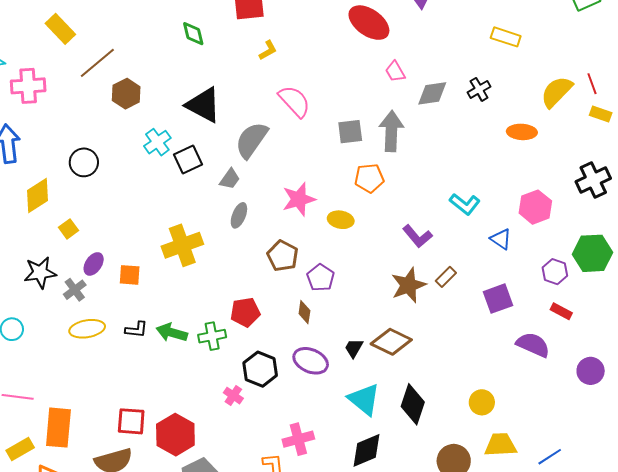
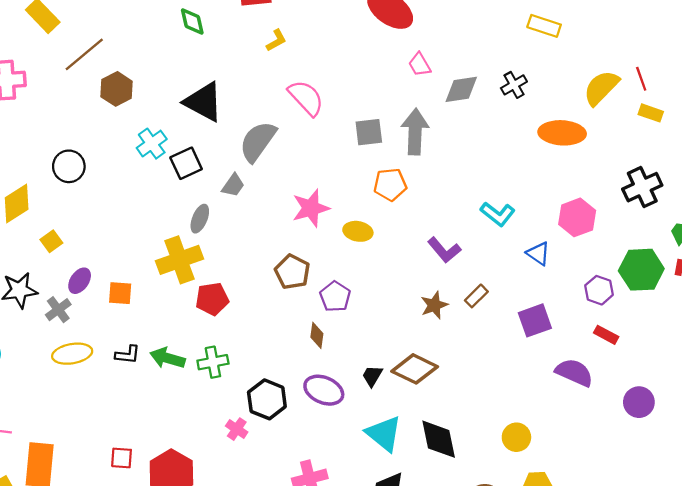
orange ellipse: (522, 132) -> (562, 133), size x1.4
gray ellipse: (239, 215) -> (200, 219), moved
brown star: (409, 285) -> (434, 305), size x0.7
red pentagon: (245, 312) -> (212, 299), moved
black diamond: (413, 404) -> (439, 439), turned -30
red square: (131, 421) -> (122, 458), size x0.7

